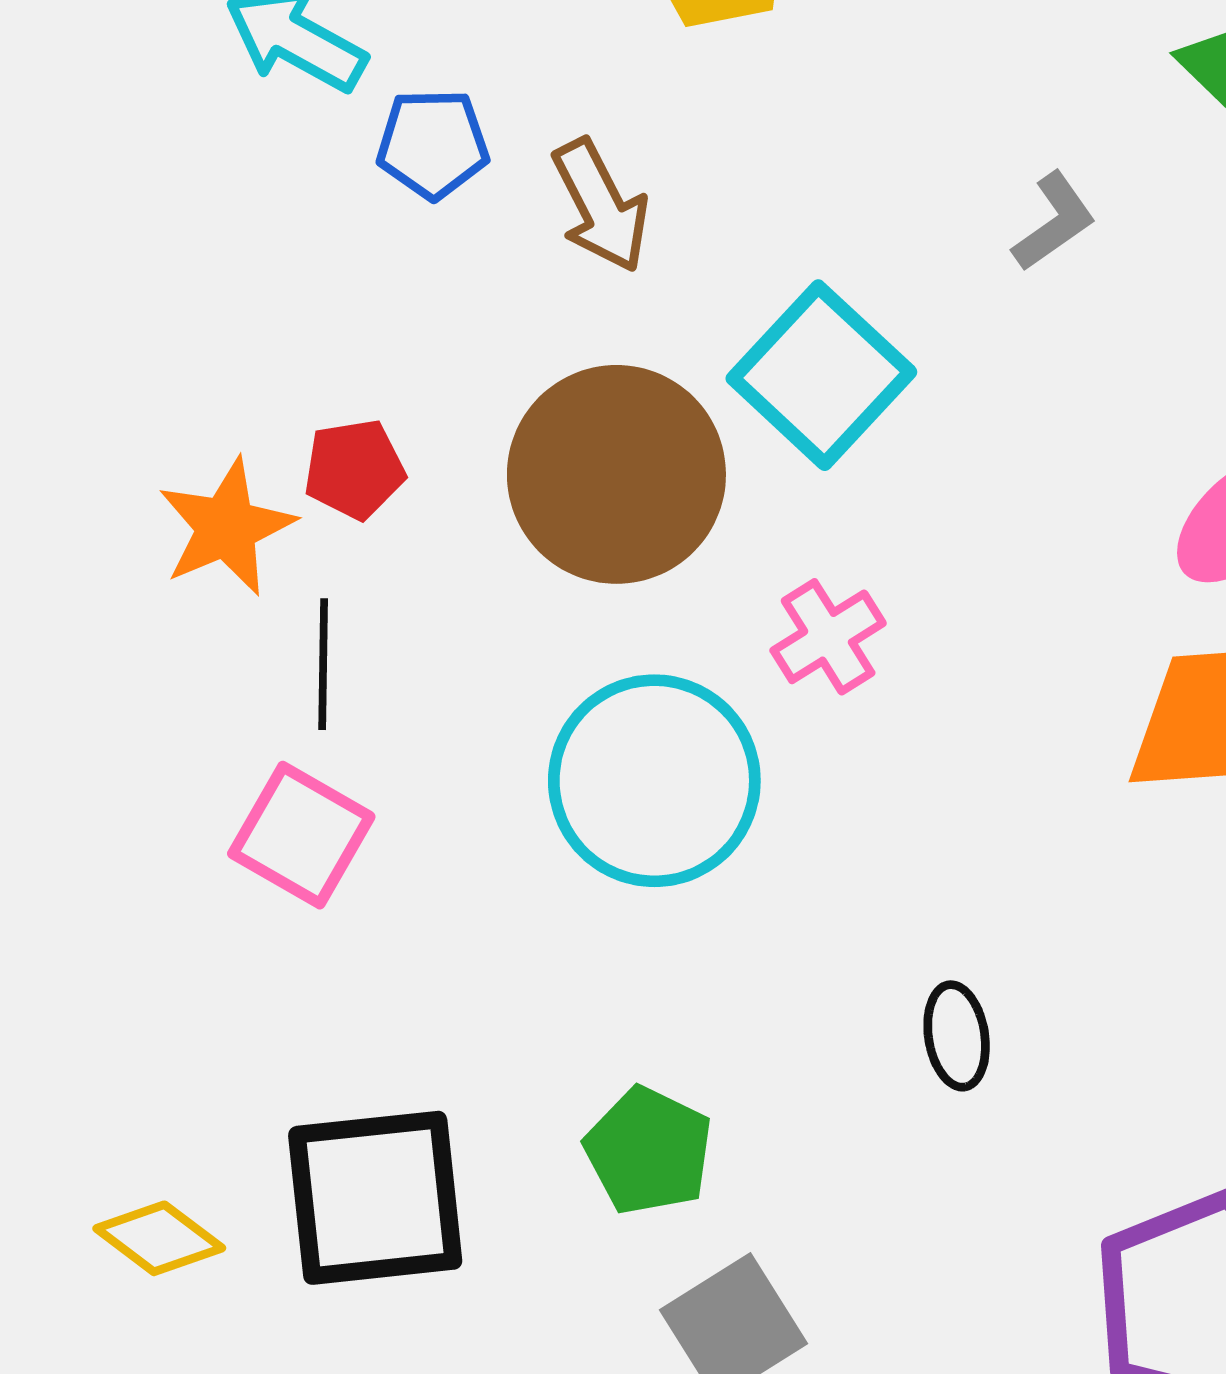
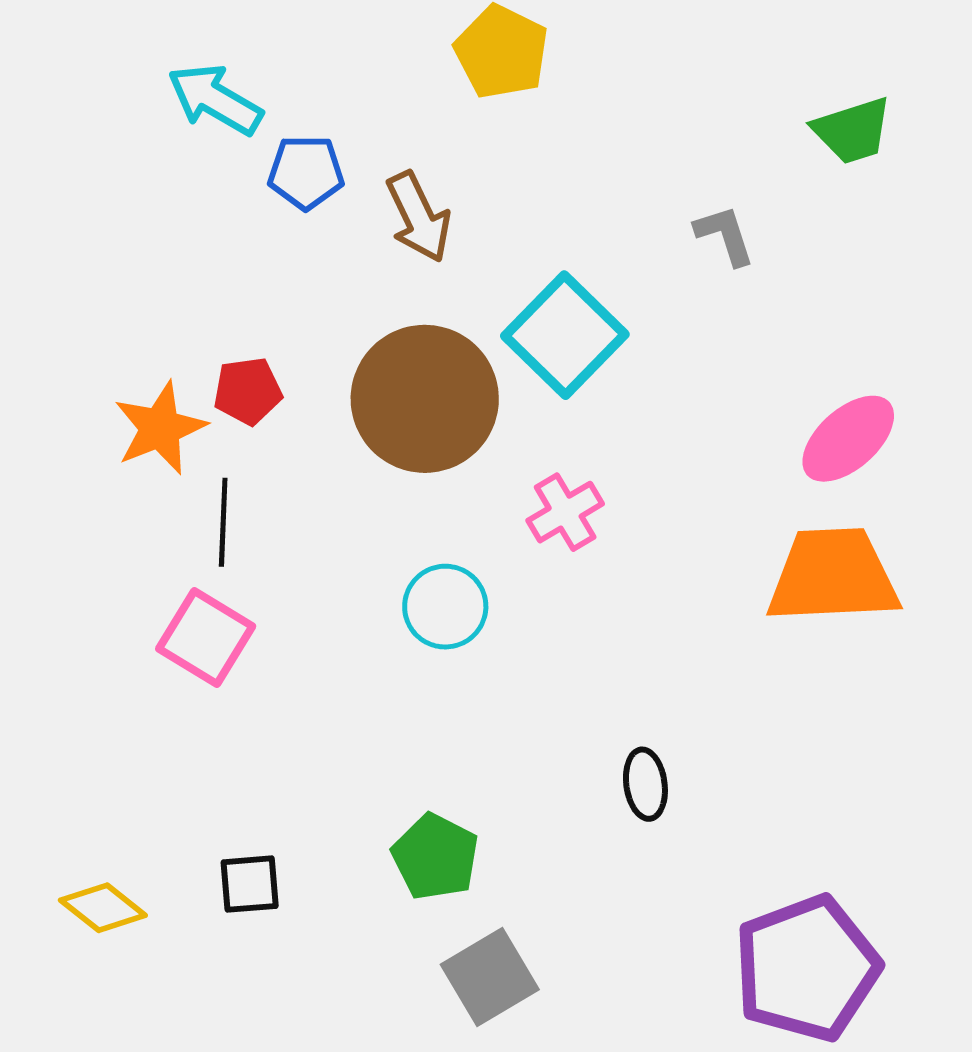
gray L-shape: (1054, 222) -> (725, 235), turned -74
cyan circle: (654, 781) -> (445, 607), size x0.6
black square: (375, 1198) -> (250, 884), size x0.5

